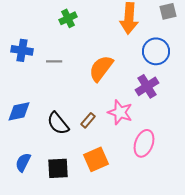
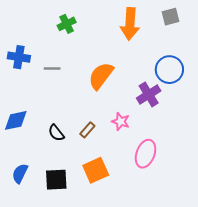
blue circle: (156, 51) -> (169, 70), moved
pink star: (120, 112) -> (121, 121), size x0.7
black semicircle: (58, 123) -> (56, 133), size x0.7

